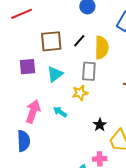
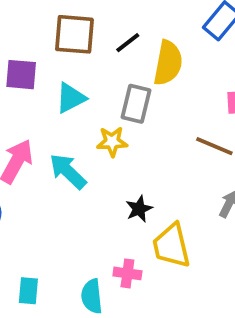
cyan arrow: (60, 112) -> (68, 171), size x1.5

